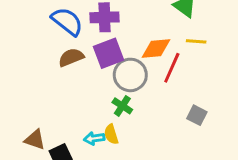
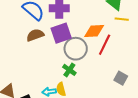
yellow line: (196, 41) -> (122, 19), moved

